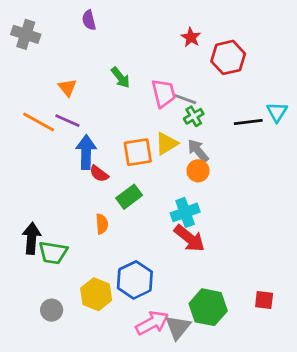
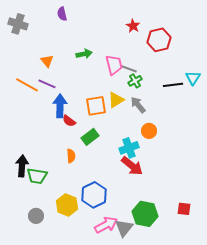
green arrow: (121, 78) -> (84, 54), turned -63
orange circle: (198, 171) -> (149, 131), moved

